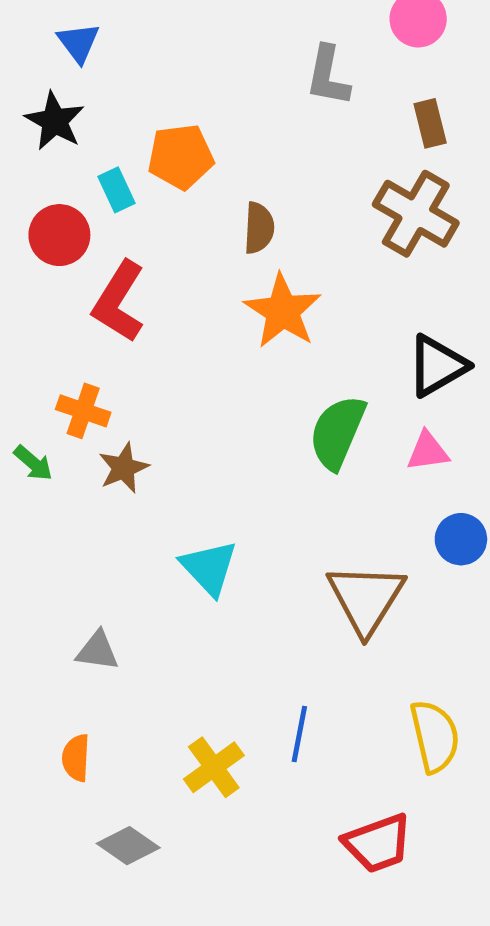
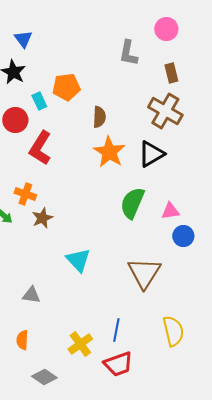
black triangle: (437, 366) -> (151, 154), moved
blue circle: (461, 539) -> (183, 236), moved
red trapezoid: (378, 843) -> (118, 364), moved

